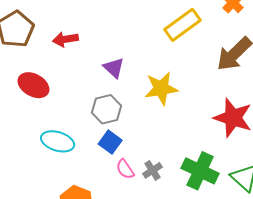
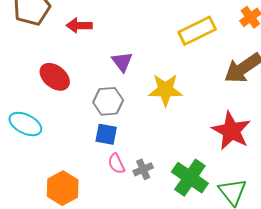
red ellipse: (33, 85) -> (55, 77), moved
cyan ellipse: (58, 141) -> (25, 124), moved
blue square: (110, 142) -> (106, 134), turned -35

